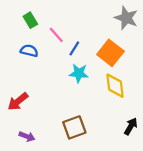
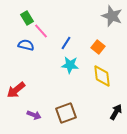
pink line: (56, 35) -> (41, 31), moved
orange square: (110, 53) -> (98, 47), size x0.6
purple arrow: (27, 136) -> (34, 115), moved

